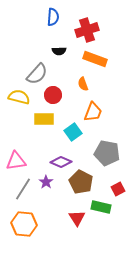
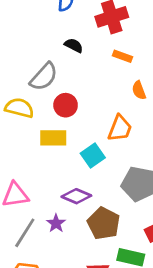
black semicircle: (59, 51) -> (74, 45), turned -152
orange rectangle: (95, 59) -> (123, 56), size x0.6
orange semicircle: (83, 84) -> (139, 90), moved

